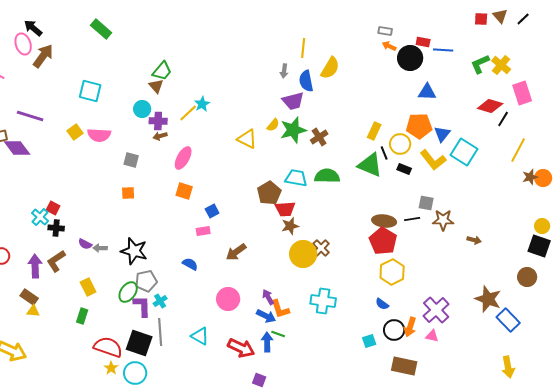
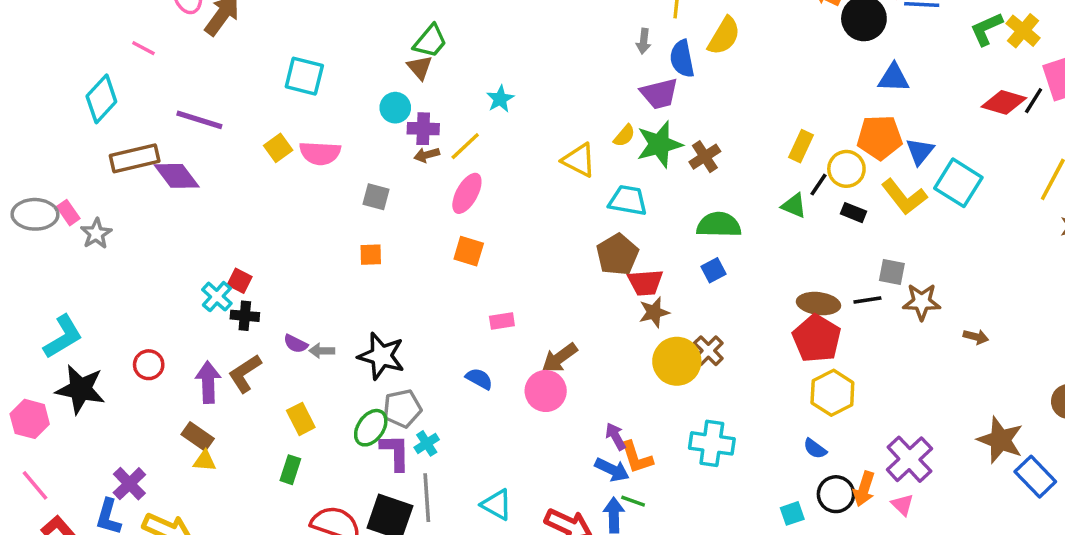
yellow line: (188, 113) -> (465, 146), moved
black line: (503, 119) -> (1034, 101), moved
black line: (384, 153) -> (818, 185), turned 56
green triangle: (370, 165) -> (794, 206), size x0.6
cyan trapezoid: (296, 178) -> (628, 200), moved
blue square: (212, 211) -> (714, 270), moved
pink circle: (228, 299) -> (546, 391), moved
pink triangle: (432, 336) -> (902, 505), turned 32

